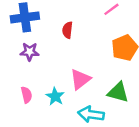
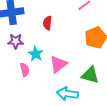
pink semicircle: (26, 95) -> (25, 70), moved
cyan star: (55, 96) -> (36, 54), moved

